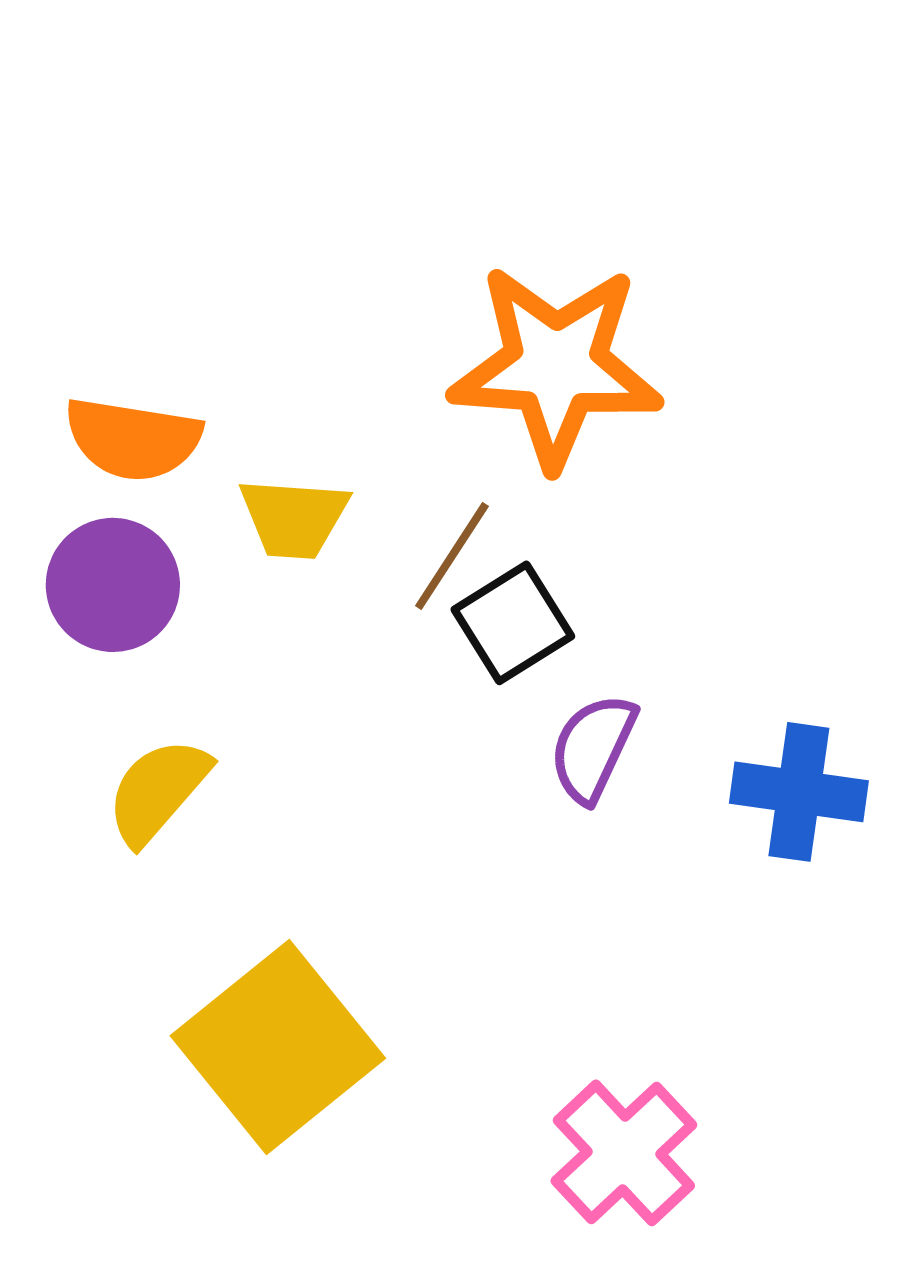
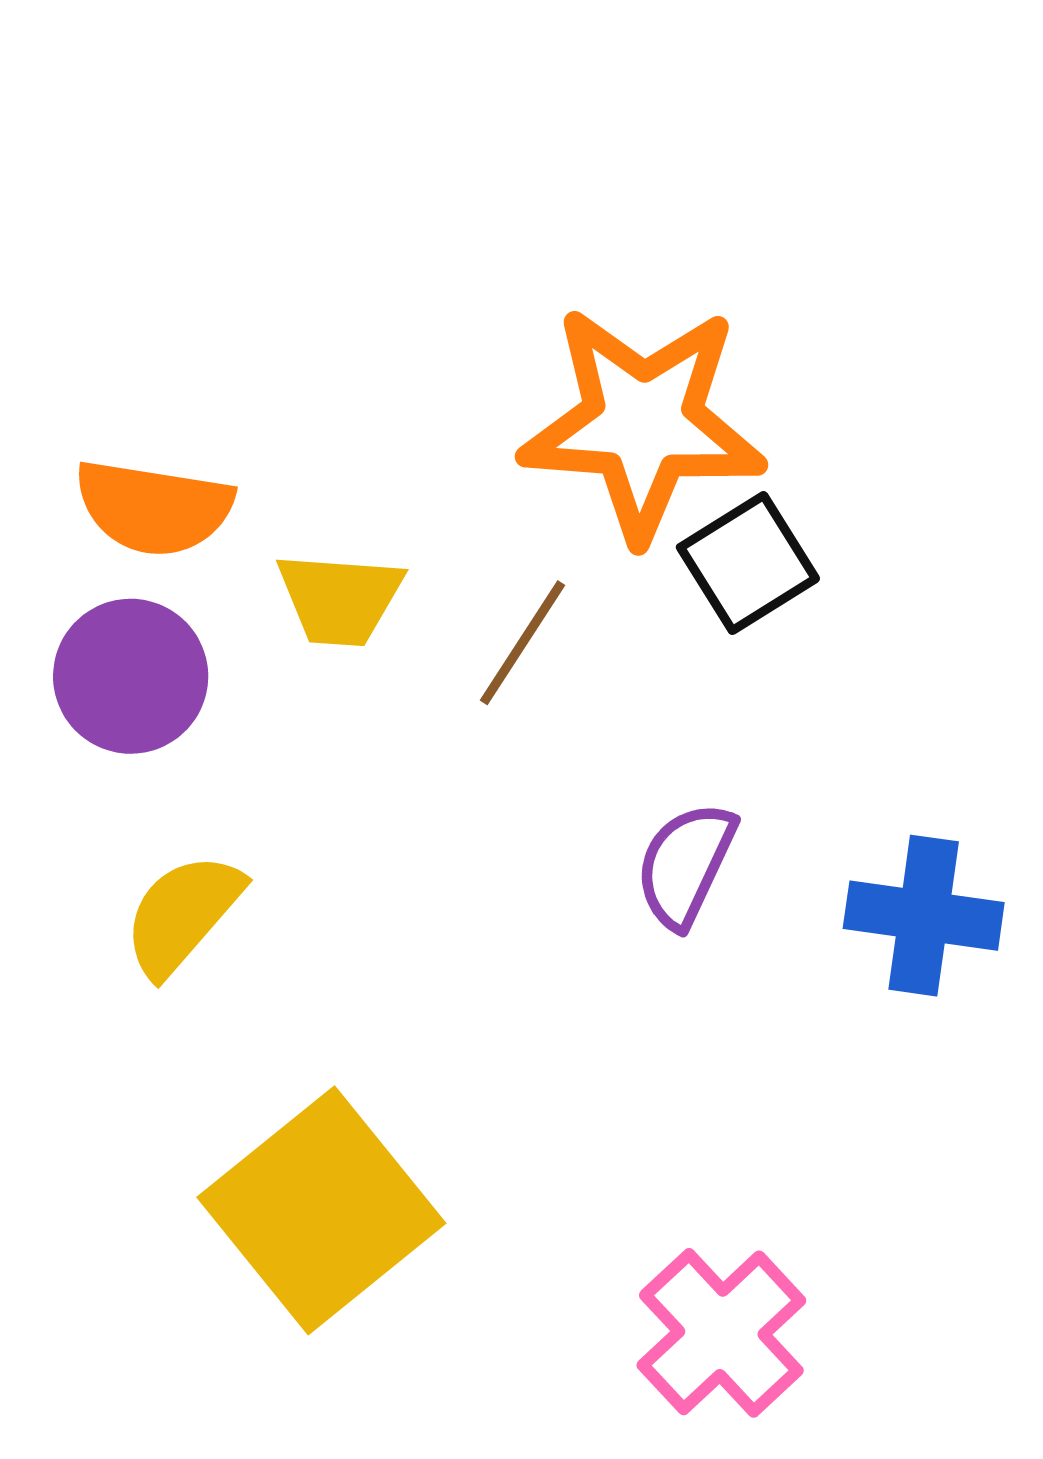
black square: (513, 623) -> (748, 563), moved

